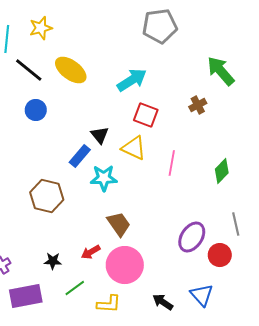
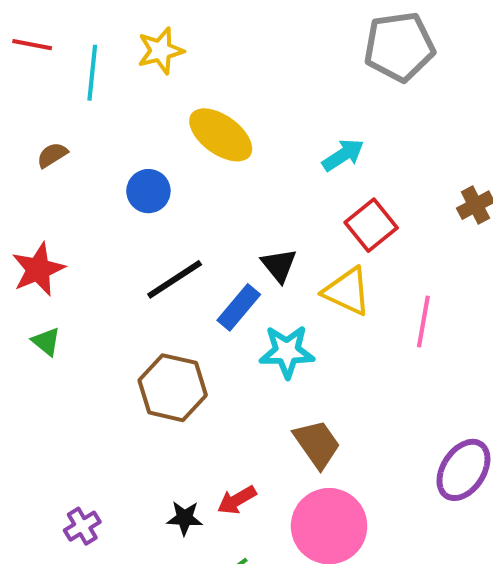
black line: (29, 70) -> (175, 279), moved, turned -72
cyan arrow: (132, 80) -> (343, 155), size x0.7
blue circle: (36, 110) -> (148, 191), moved
red square: (146, 115) -> (371, 225), turned 30
red arrow: (91, 252) -> (237, 500), moved

